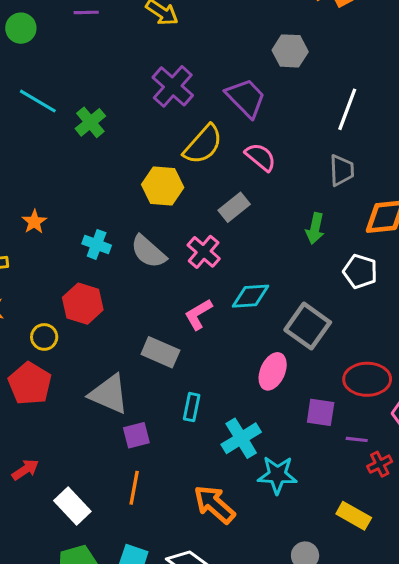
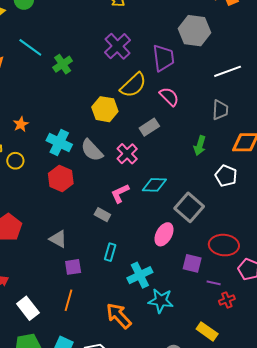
gray hexagon: (290, 51) -> (195, 31), size x1.4
purple trapezoid: (246, 98) -> (163, 58), turned 32
white line: (347, 109) -> (228, 71), turned 44
cyan cross: (97, 244) -> (59, 143), size x1.4
red hexagon: (83, 304) -> (61, 179), moved
yellow circle: (44, 337) -> (15, 161), moved
gray rectangle: (160, 352) -> (102, 215), moved, size x0.7
gray triangle: (109, 394) -> (58, 239), size x0.7

